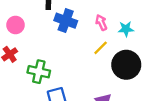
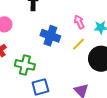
blue cross: (66, 21) -> (50, 36), moved

